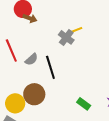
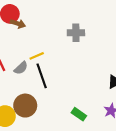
yellow line: (76, 30) -> (37, 56), moved
gray cross: (66, 37) -> (76, 33), moved, turned -35

